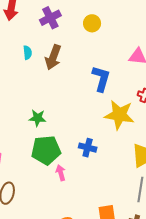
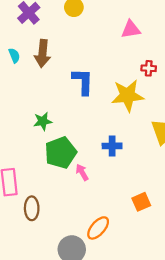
blue L-shape: (101, 79) -> (83, 81), moved
blue cross: (88, 148) -> (112, 146), moved

